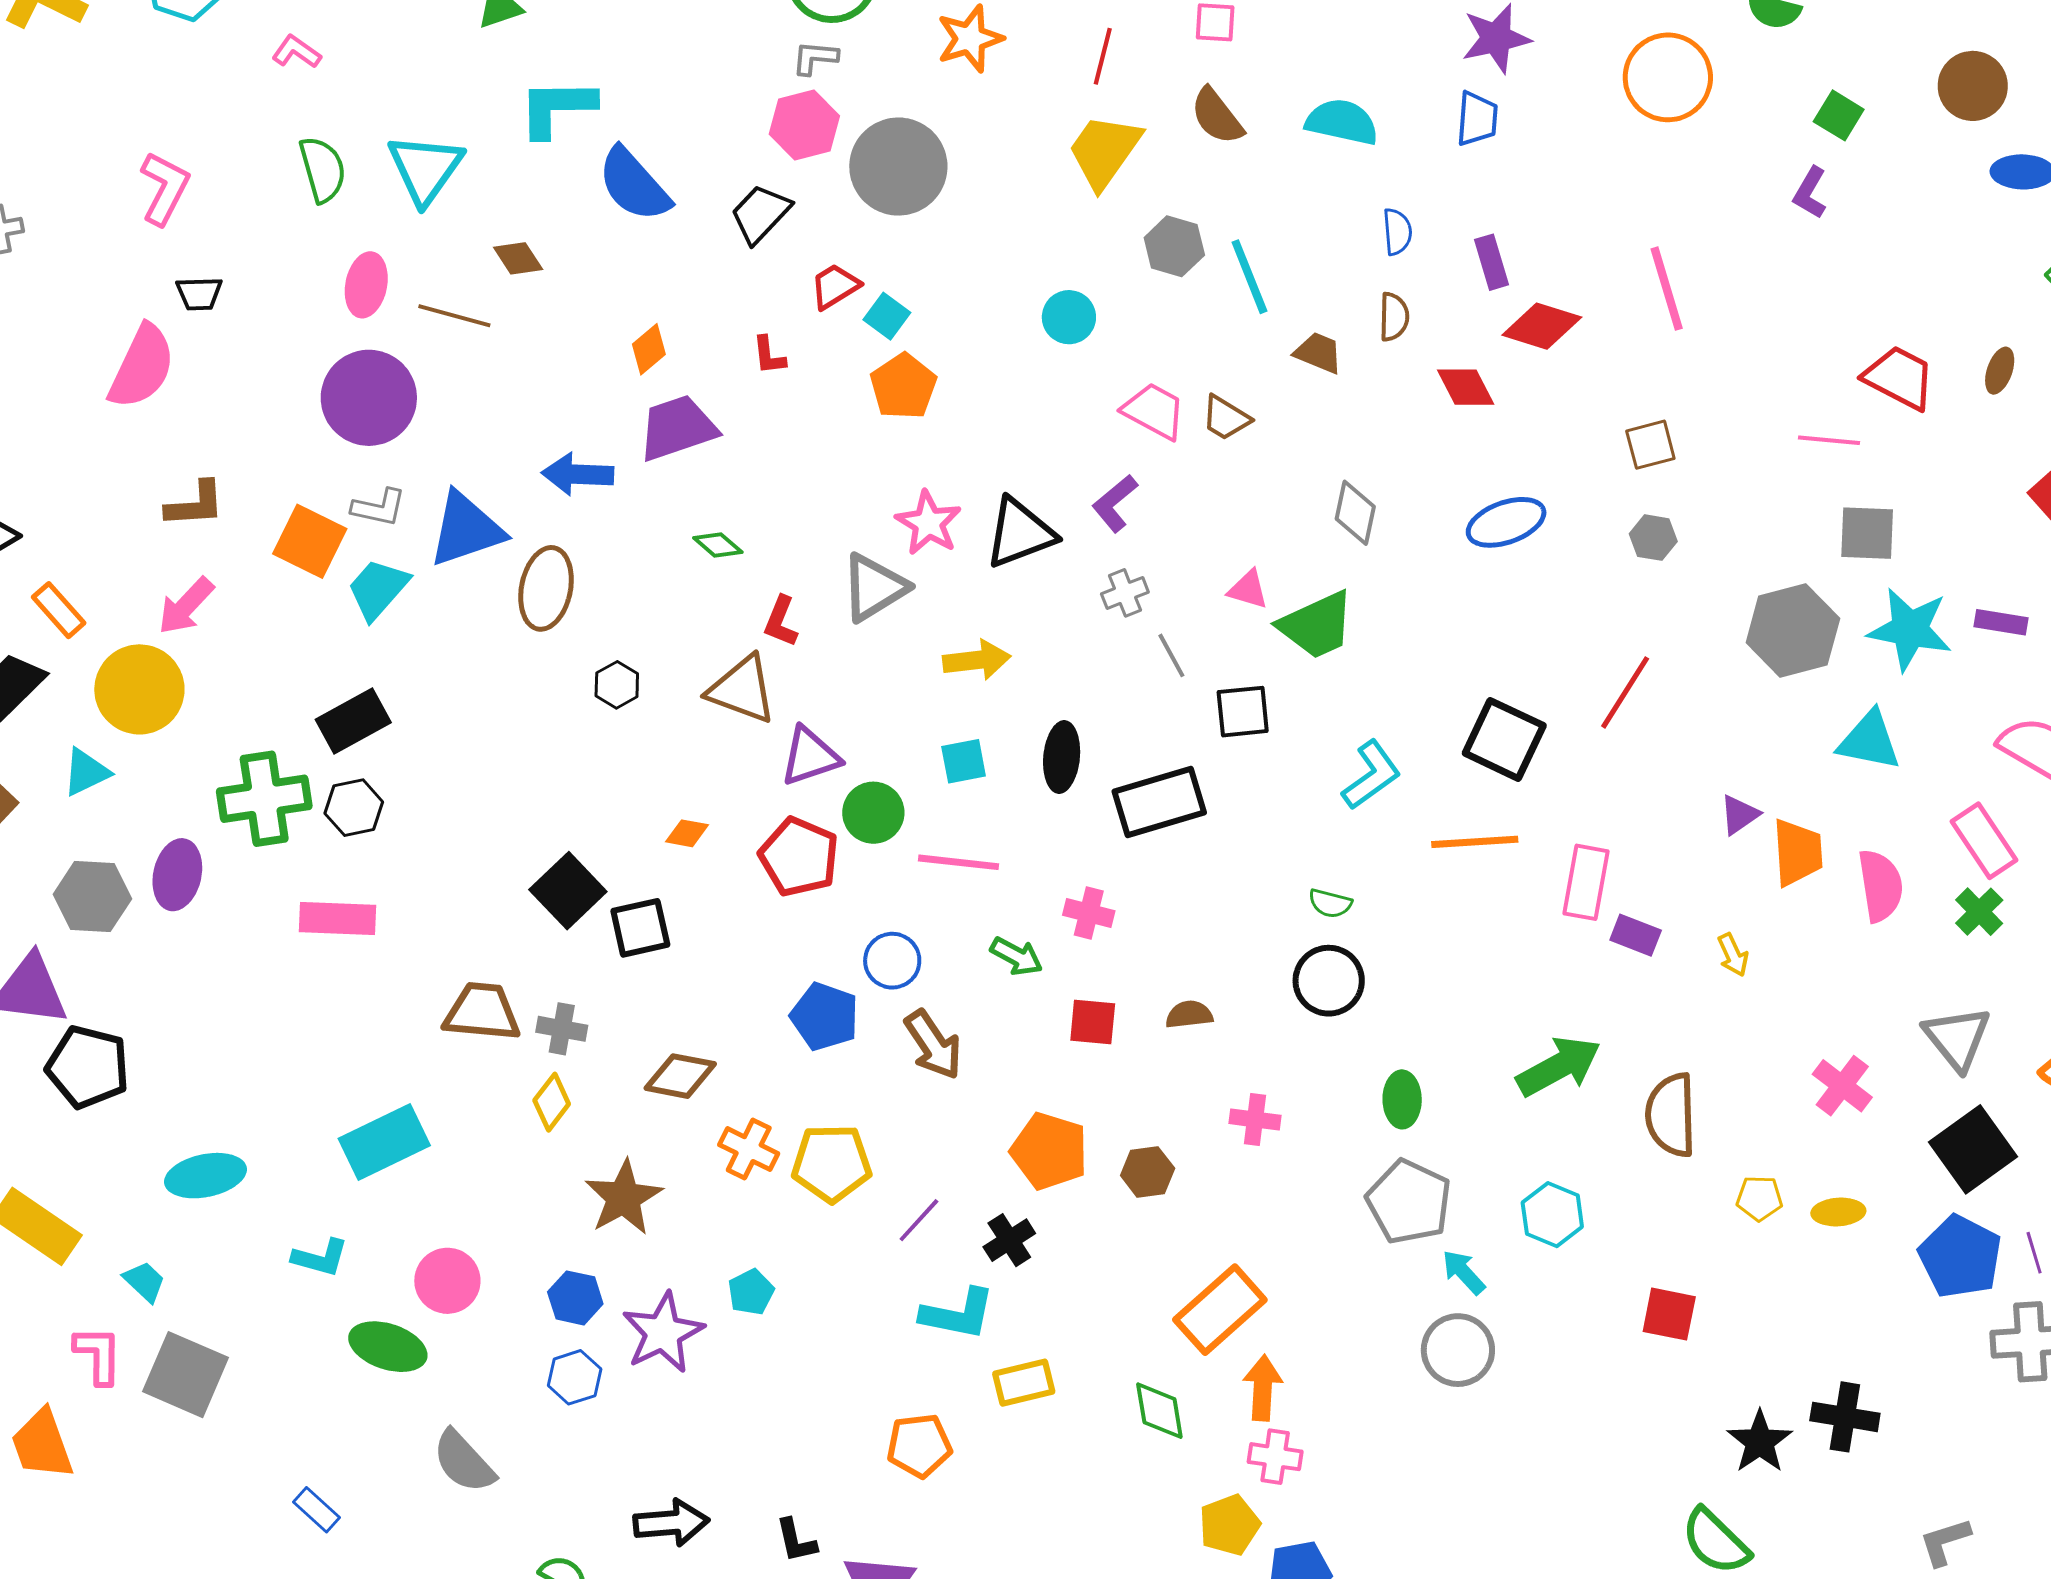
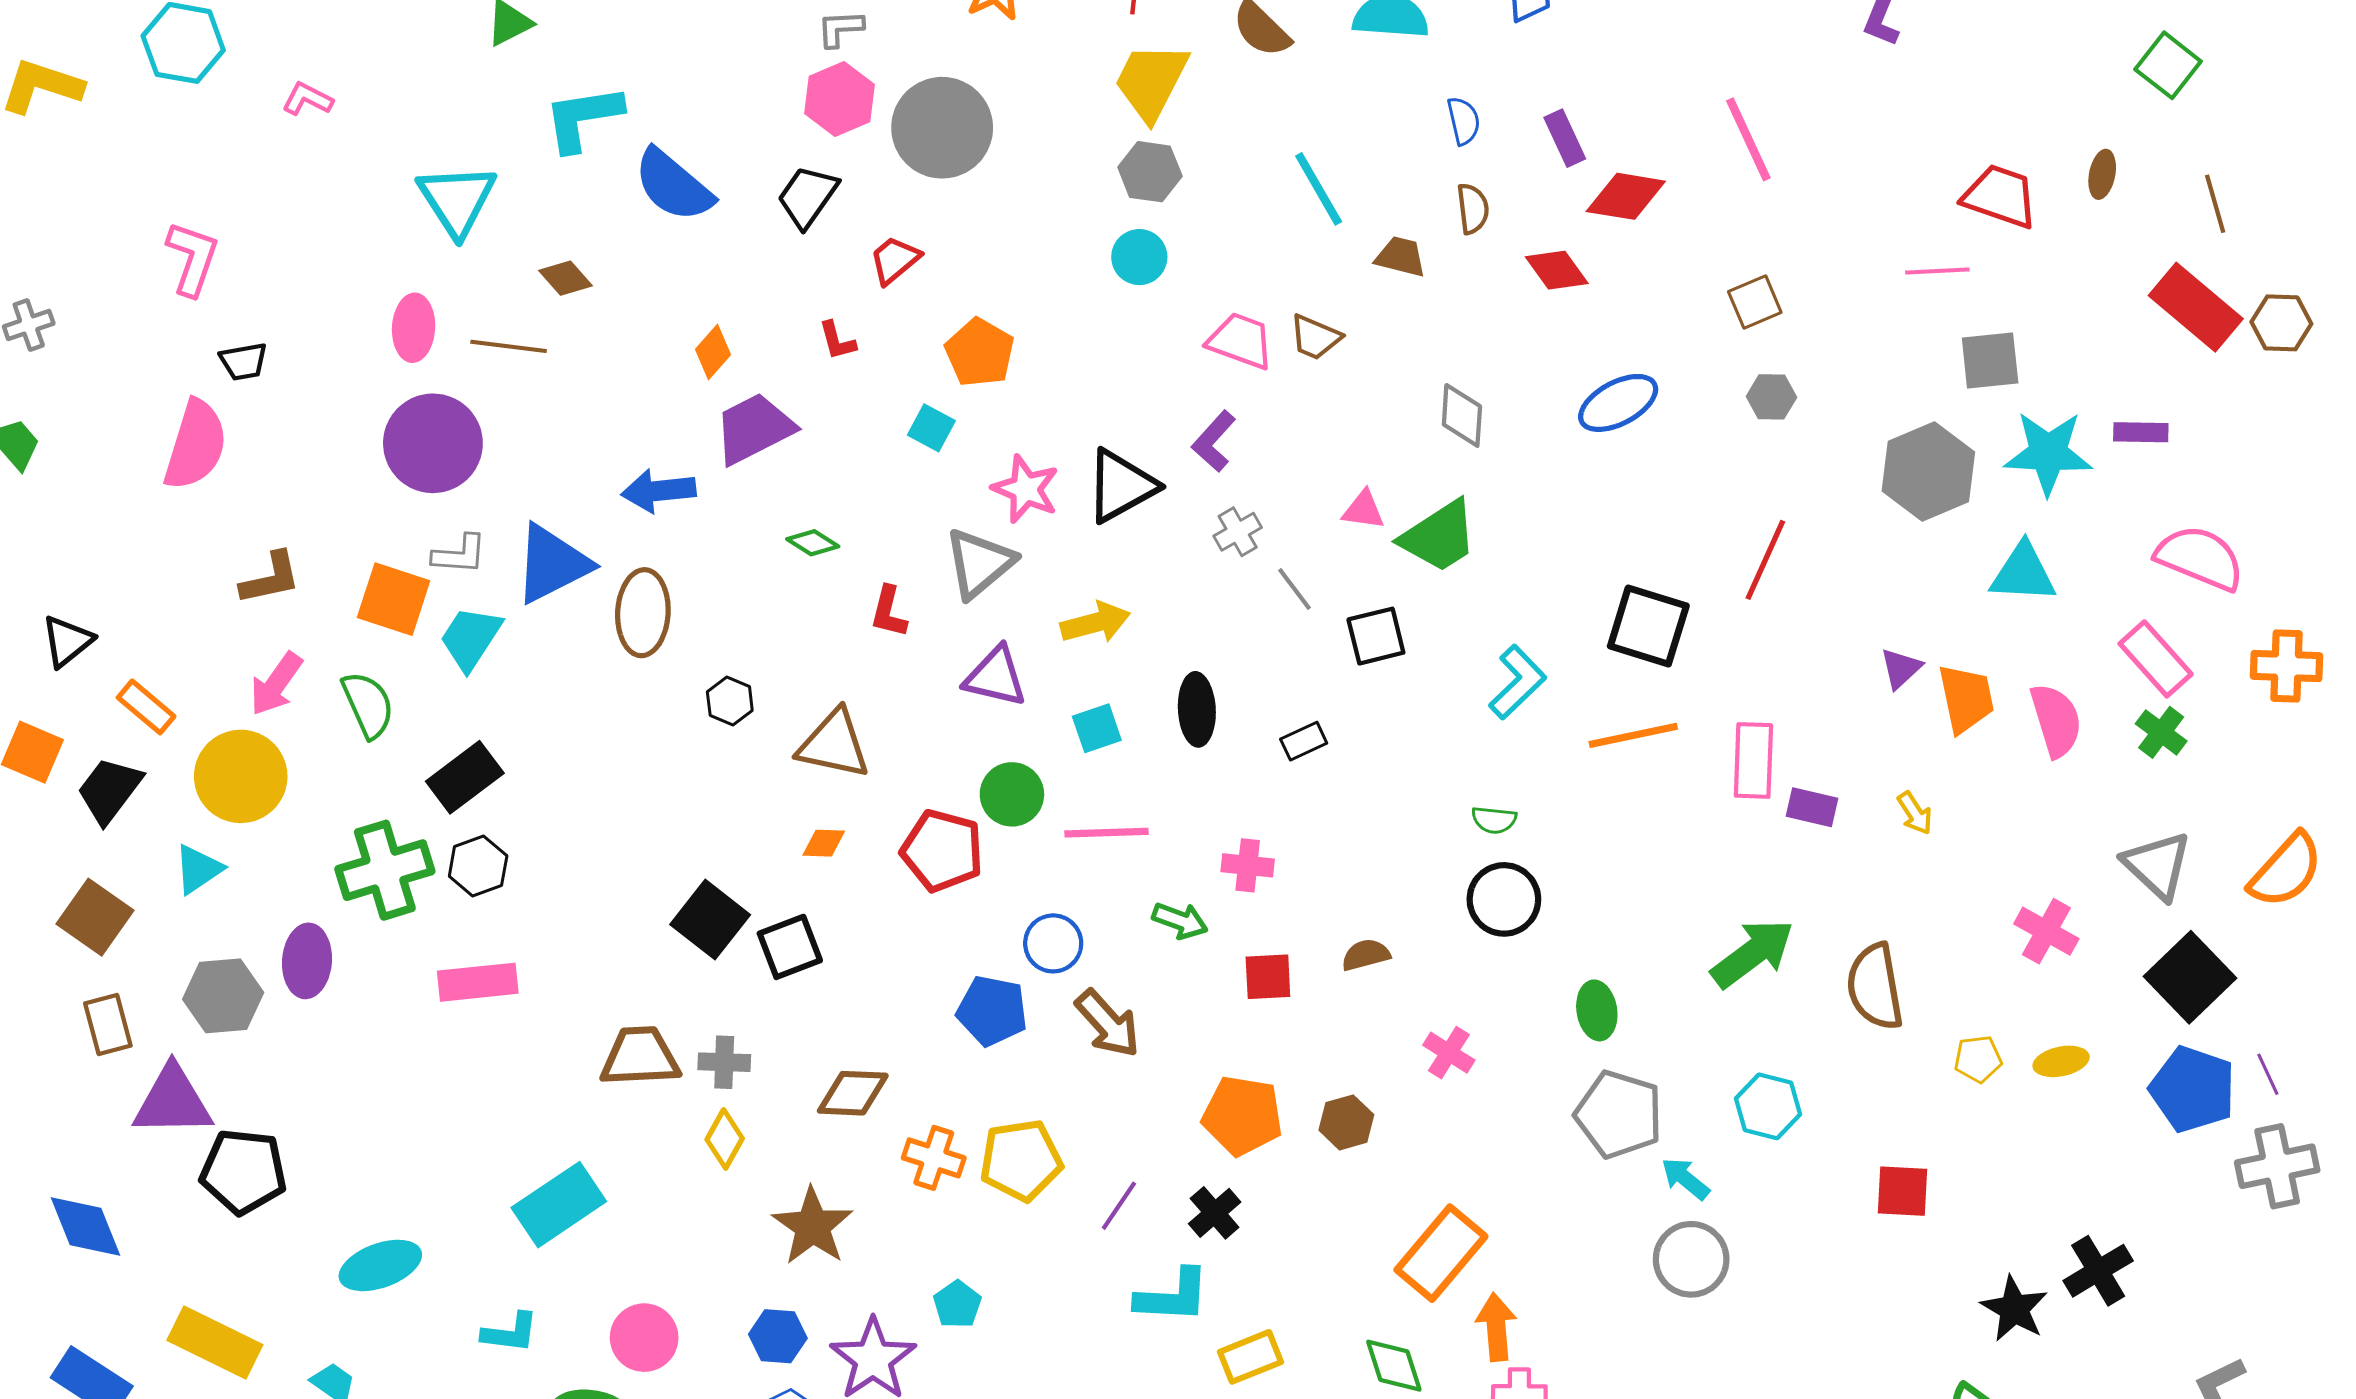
green semicircle: (323, 169) -> (368, 705), moved
gray hexagon: (1174, 246) -> (1150, 172), moved
cyan square: (887, 316) -> (931, 428), moved
brown triangle: (742, 690) -> (834, 744), moved
purple triangle: (810, 756) -> (996, 677), moved, turned 40
black rectangle: (1159, 802) -> (1304, 741), size x0.5
pink cross: (1255, 1119) -> (1449, 1053), turned 33
black cross: (1845, 1417) -> (2098, 1271), turned -32

